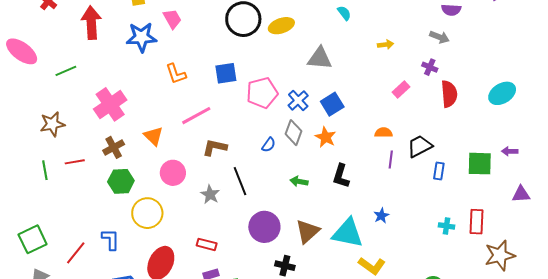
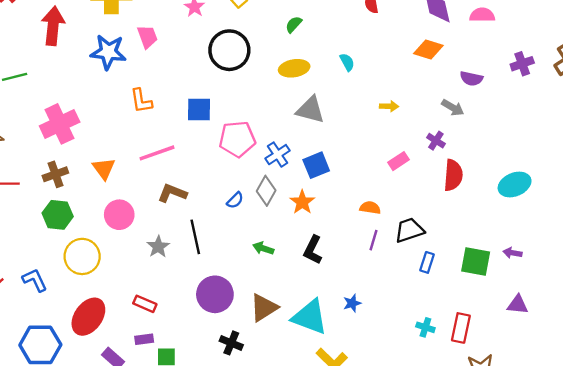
yellow ellipse: (281, 26) -> (294, 68), moved
blue L-shape: (111, 239) -> (35, 280), turned -35

